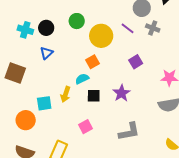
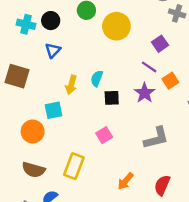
purple line: (128, 28) -> (149, 67), moved
orange square: (93, 62) -> (170, 81), moved
purple square: (136, 62) -> (160, 44), moved
cyan semicircle: (82, 79) -> (97, 78), turned -40
yellow arrow: (65, 94) -> (71, 85), moved

